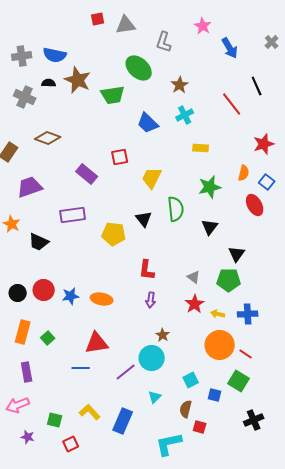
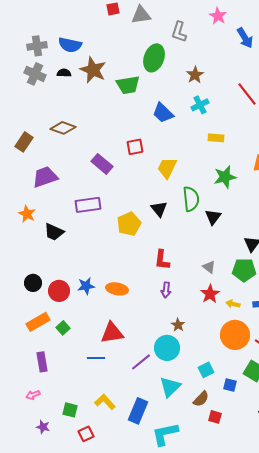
green ellipse: (139, 68) -> (154, 58), turned 68
gray cross: (25, 97) -> (35, 74), moved
black triangle: (210, 227) -> (213, 217), moved
yellow pentagon: (114, 234) -> (129, 224), turned -30
red circle: (44, 290) -> (59, 291), moved
orange rectangle: (23, 332) -> (38, 322), turned 45
cyan triangle: (155, 397) -> (170, 387), size x1.6
pink arrow: (18, 405) -> (33, 395), size x0.6
brown semicircle: (186, 409) -> (201, 399), turned -150
cyan L-shape: (169, 444) -> (165, 434), moved

